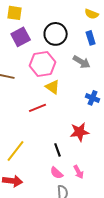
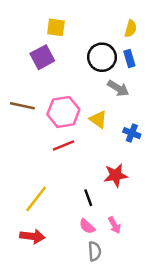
yellow square: (15, 13) -> (56, 27), moved
yellow semicircle: (92, 14) -> (131, 29), turned -96
black circle: (56, 34) -> (102, 57), moved
pink hexagon: (43, 64) -> (63, 112), moved
yellow triangle: (53, 87) -> (98, 119), moved

